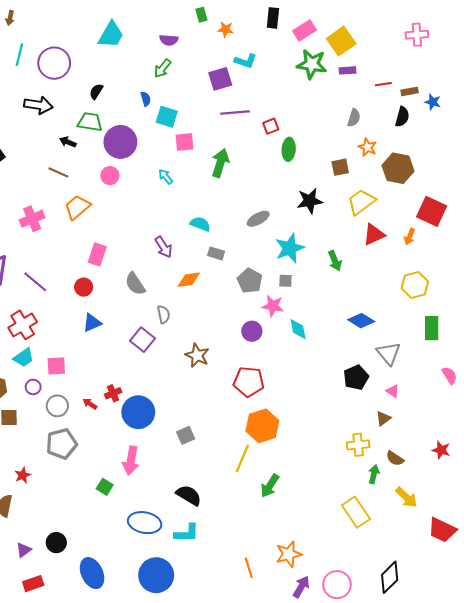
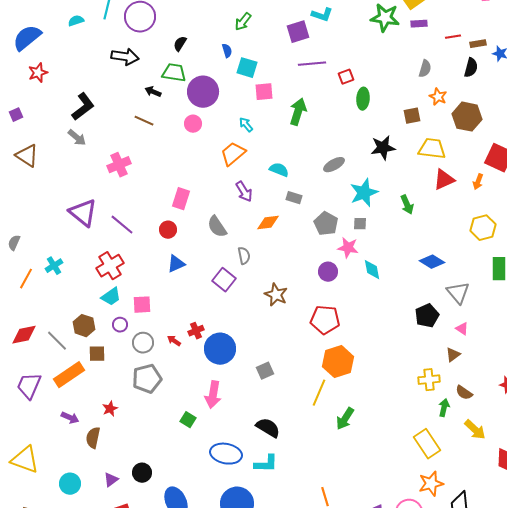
yellow trapezoid: (361, 202) -> (432, 149), turned 44
orange trapezoid: (77, 207) -> (233, 154), moved
orange star: (289, 554) -> (431, 484), moved

